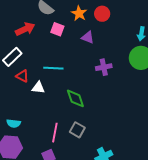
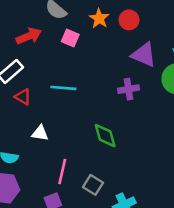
purple triangle: (88, 37) -> (144, 55), moved, size x1.5
white triangle: (38, 88) -> (40, 133), moved
green diamond: (75, 98) -> (105, 136), moved
gray square: (77, 130) -> (93, 185), moved

